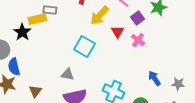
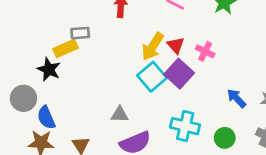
yellow arrow: (100, 15) -> (153, 47), moved
purple square: (138, 18) -> (179, 74), moved, size x1.5
cyan square: (84, 46) -> (152, 77), moved, turned 30

